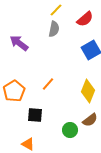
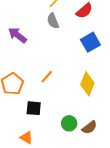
gray semicircle: (54, 29) -> (53, 21), turned 147
brown semicircle: (90, 120) -> (89, 127), moved

